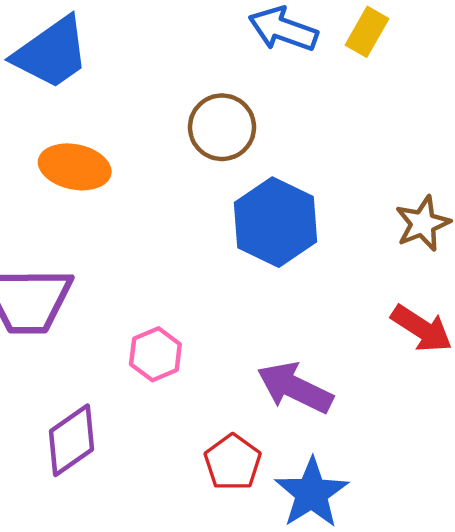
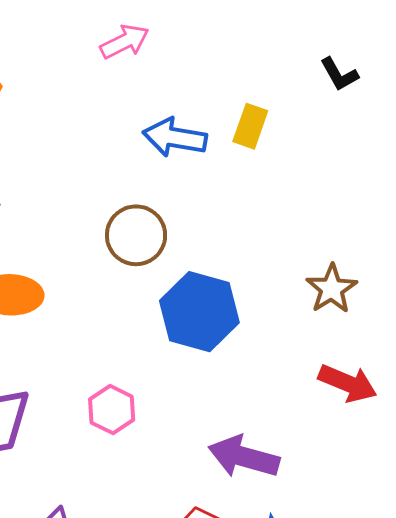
pink hexagon: (155, 354) -> (112, 410), moved

